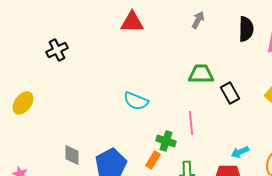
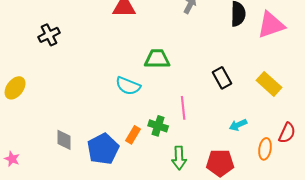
green trapezoid: (201, 74) -> (157, 59), moved
cyan arrow: (240, 152) -> (238, 125), moved
orange rectangle: (153, 160) -> (133, 135), moved

